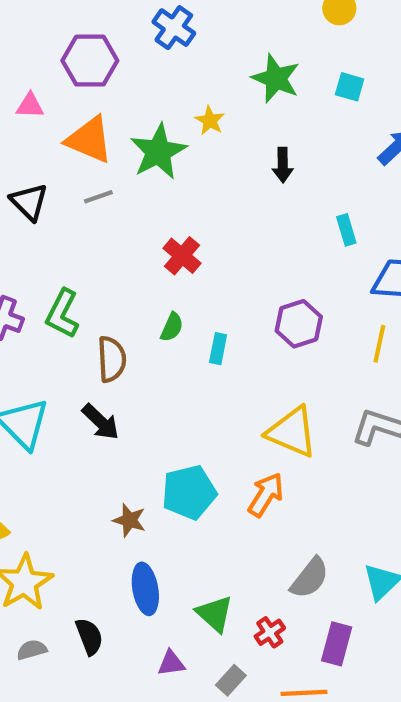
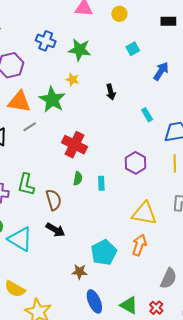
green star: (276, 78) -> (80, 50), moved
cyan square: (350, 87) -> (133, 49), turned -32
red cross: (182, 256) -> (75, 145), size x1.4

